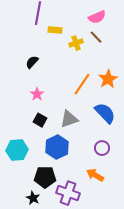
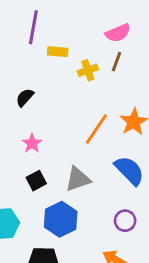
brown line: (96, 37) -> (116, 62), turned 64
black square: (40, 120) -> (36, 181), turned 32

